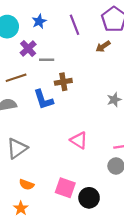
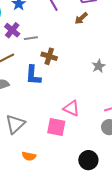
brown cross: (63, 82) -> (49, 56), turned 35
blue L-shape: (43, 99) -> (33, 75), turned 30
pink square: (65, 188) -> (56, 127), moved

